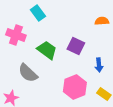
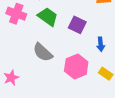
green trapezoid: (47, 50) -> (48, 17), moved
gray semicircle: (28, 73) -> (43, 52), moved

